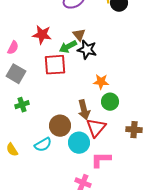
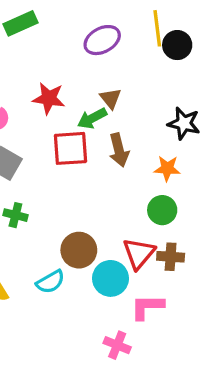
black star: (87, 50) -> (184, 123), moved
orange star: (101, 82) -> (167, 168), moved
green cross: (22, 105) -> (15, 215), turned 32
brown arrow: (84, 110) -> (119, 150), moved
brown cross: (134, 130) -> (171, 257), moved

